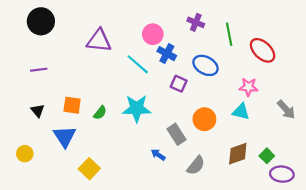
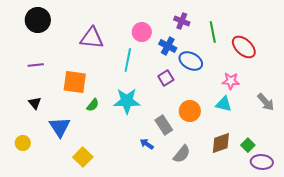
blue cross: (167, 54) -> (168, 46), moved
cyan line: (138, 64) -> (128, 60), turned 60
purple square: (179, 84) -> (166, 78), turned 35
orange square: (72, 105) -> (75, 82), moved, size x1.4

